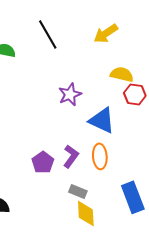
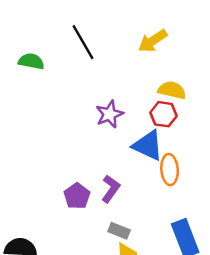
red hexagon: (135, 94) -> (164, 114), moved
orange ellipse: (100, 156) -> (170, 170), moved

